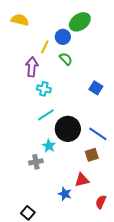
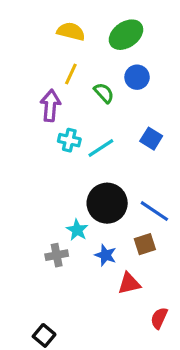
yellow semicircle: (20, 20) -> (71, 31), moved
blue circle: (63, 37) -> (137, 77), moved
cyan line: (46, 115) -> (101, 148), moved
blue star: (65, 194) -> (106, 255), moved

